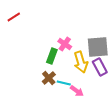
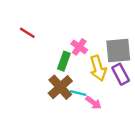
red line: (14, 17) -> (27, 33), moved, turned 64
brown cross: (49, 78) -> (60, 87), size x1.5

